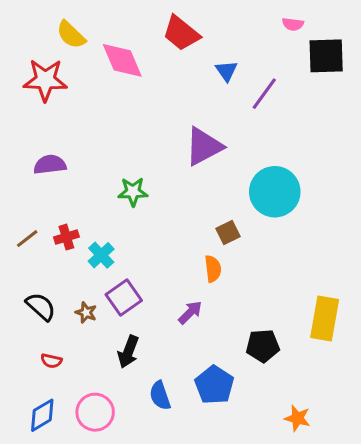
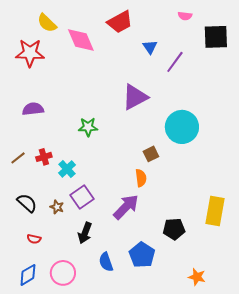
pink semicircle: (293, 24) -> (185, 16), moved
red trapezoid: (181, 33) -> (120, 22), turned -68
purple arrow: (190, 313) -> (126, 207), size x1.6

